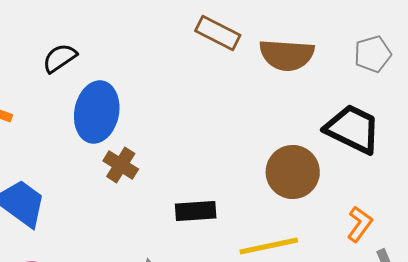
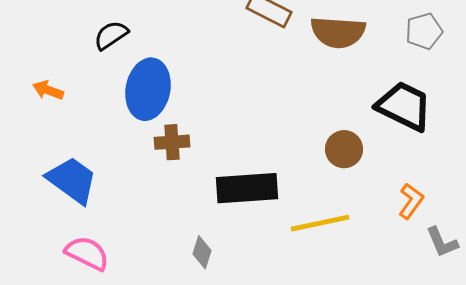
brown cross: (121, 165) -> (172, 142), turned -36
brown circle: (293, 172) -> (344, 149), size x0.7
black rectangle: (196, 211) -> (247, 188), size x1.5

